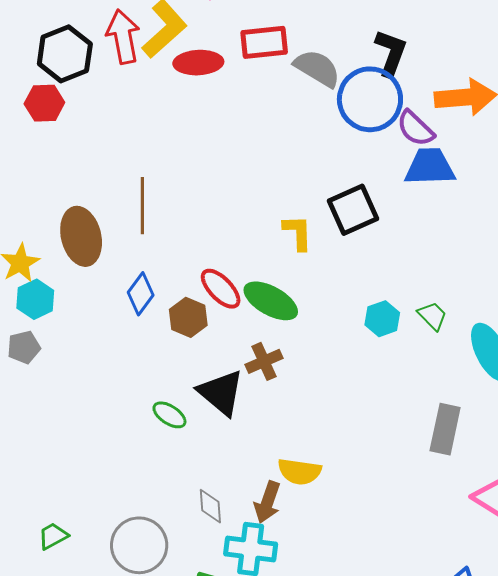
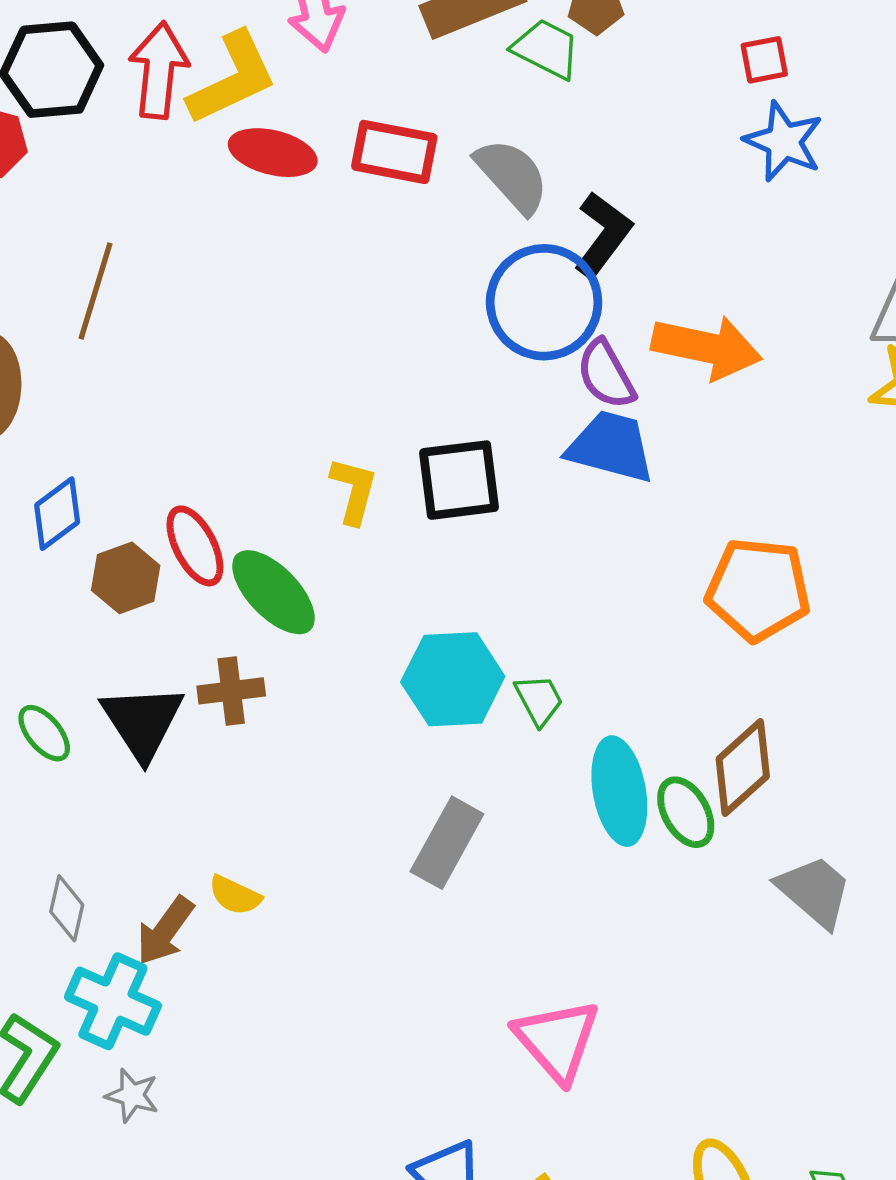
gray semicircle: (317, 68) -> (512, 176), moved
brown line: (142, 206) -> (96, 291), moved
cyan hexagon: (382, 319) -> (453, 679), size x1.6
gray rectangle: (445, 429) -> (447, 843), moved
yellow semicircle: (299, 472) -> (235, 895), size x0.7

